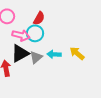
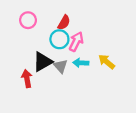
pink arrow: (21, 35) -> (76, 41), moved, turned -78
gray triangle: (36, 57) -> (61, 66), turned -32

